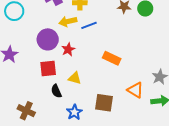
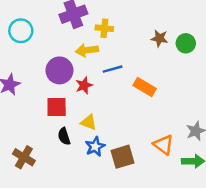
blue line: (89, 25) -> (113, 69), moved
orange rectangle: (112, 58) -> (145, 87), moved
brown square: (104, 103) -> (123, 157), turned -30
blue star: (74, 112) -> (95, 147), moved

